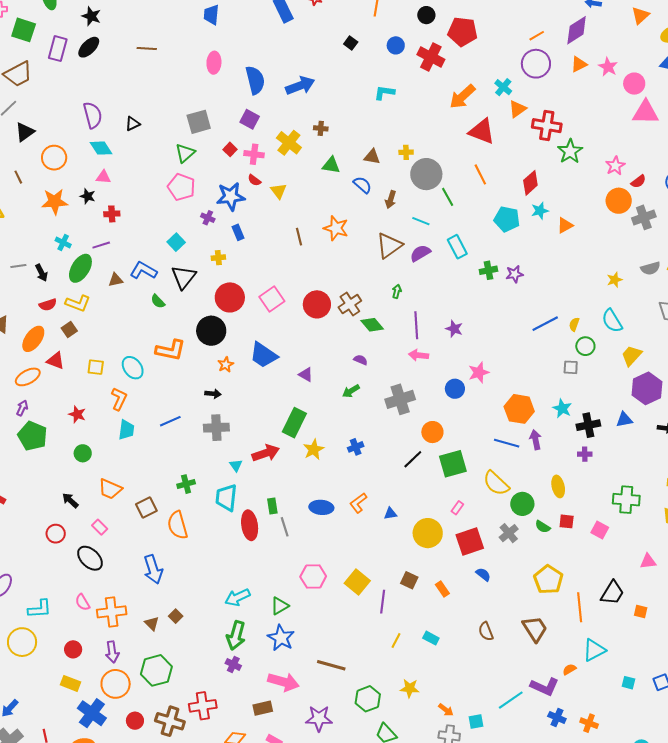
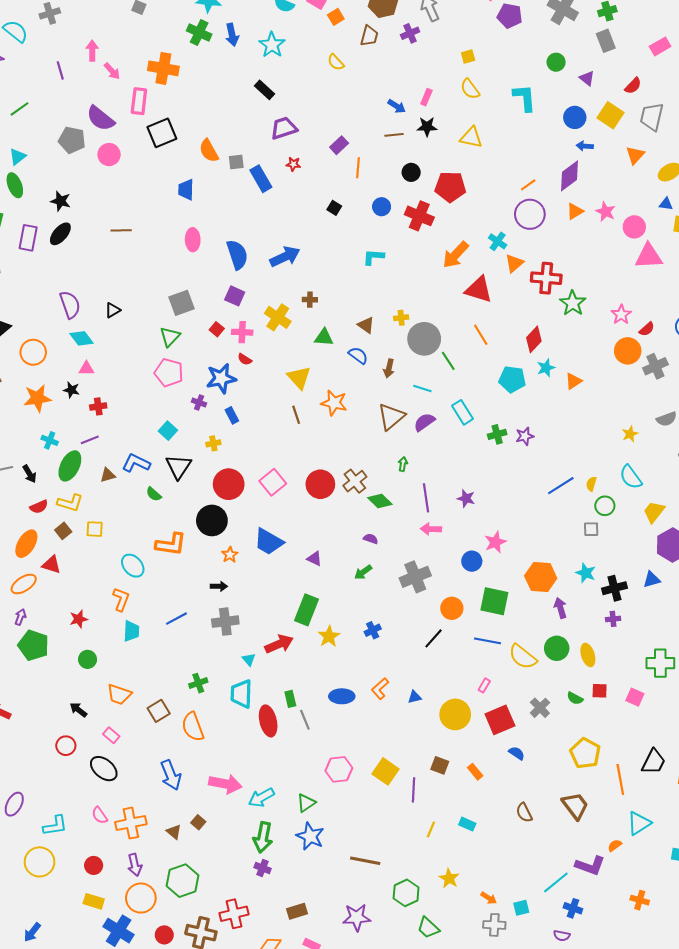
brown triangle: (372, 157) -> (366, 325), turned 30
yellow triangle: (279, 191) -> (299, 378), moved, size x1.4
yellow square: (96, 367) -> (95, 529), moved
red star: (77, 414) -> (79, 619), turned -30
blue line: (507, 443) -> (487, 641), moved
green square: (453, 464) -> (494, 601), moved, turned 32
green circle: (522, 504) -> (557, 648), moved
pink arrow: (284, 682) -> (225, 784), moved
yellow star: (410, 688) -> (449, 878), turned 30
blue cross: (557, 718) -> (573, 908), moved

